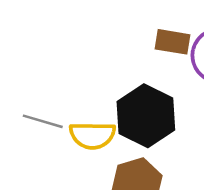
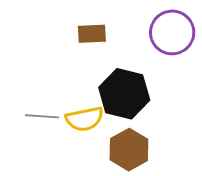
brown rectangle: (172, 42) -> (92, 34), moved

